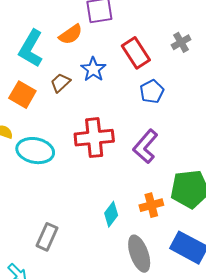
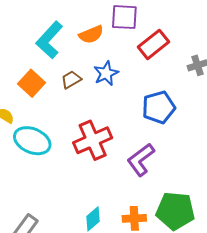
red rectangle: (136, 53) -> (154, 44), moved, turned 72
blue pentagon: (152, 91) -> (159, 107), size x1.4
red cross: (94, 138) -> (93, 140), turned -30

